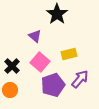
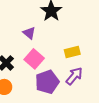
yellow rectangle: (69, 54) -> (72, 52), moved

